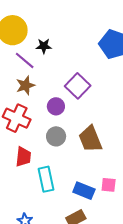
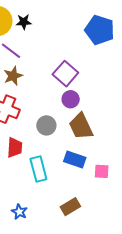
black star: (44, 46) -> (24, 22), moved
purple circle: (56, 106) -> (71, 99), moved
blue rectangle: (84, 191) -> (75, 159), moved

